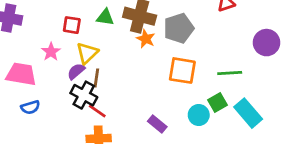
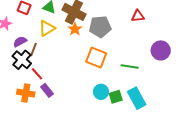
yellow triangle: (87, 53) -> (47, 28), moved
green square: (218, 102) -> (116, 97), moved
red line: (97, 111) -> (37, 74), moved
purple rectangle: (157, 124) -> (47, 90), moved

